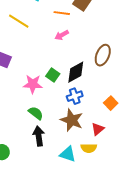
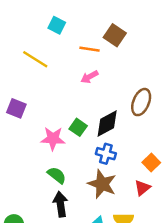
blue cross: (75, 96) -> (106, 154), turned 35
red triangle: (98, 129) -> (142, 188), moved

